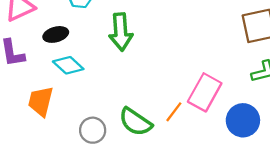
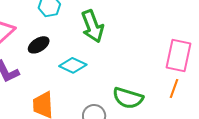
cyan diamond: (68, 65) -> (73, 65), moved
orange line: (174, 112) -> (174, 88), moved

